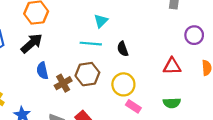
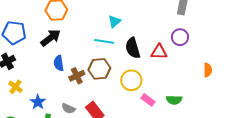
purple circle: (194, 35) -> (180, 37), moved
black semicircle: (123, 49) -> (133, 48), size x1.5
red triangle: (172, 66) -> (159, 52), moved
pink rectangle: (133, 106) -> (148, 100), moved

